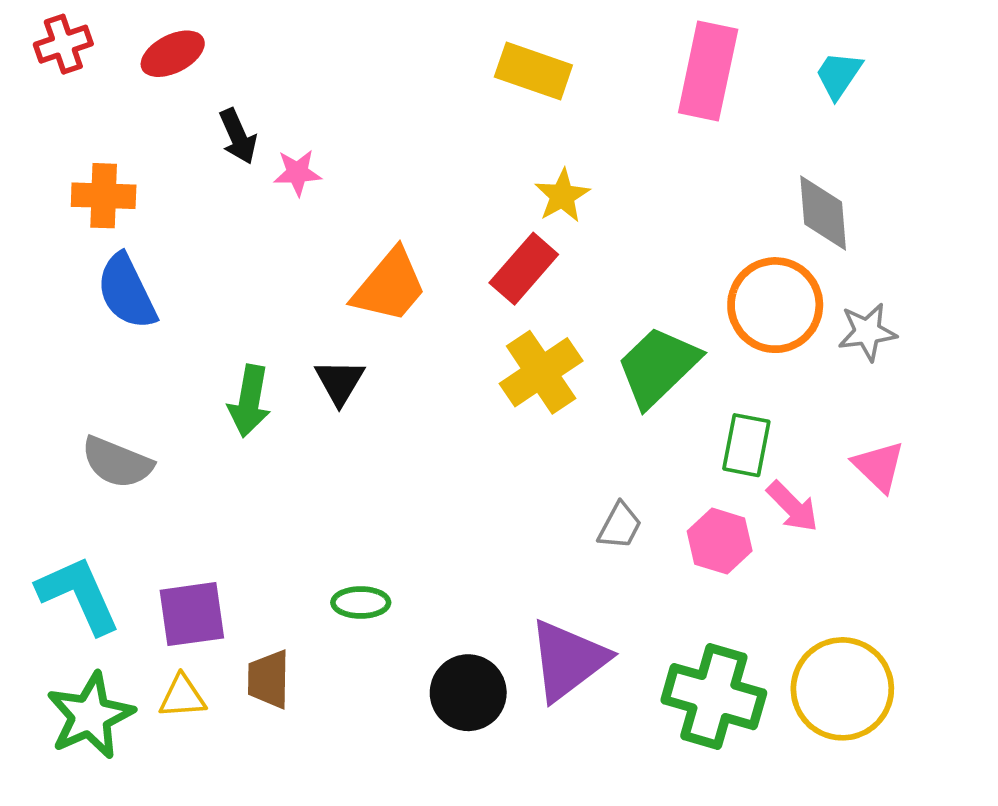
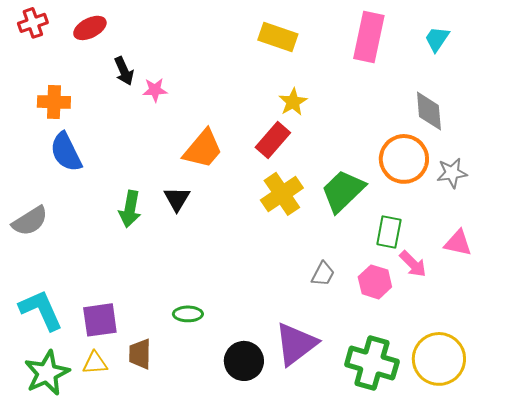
gray semicircle: (117, 462) -> (30, 221), moved, turned -54
pink triangle: (879, 466) -> (458, 243), turned -32

